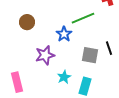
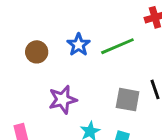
blue star: (64, 34) -> (79, 45), moved

